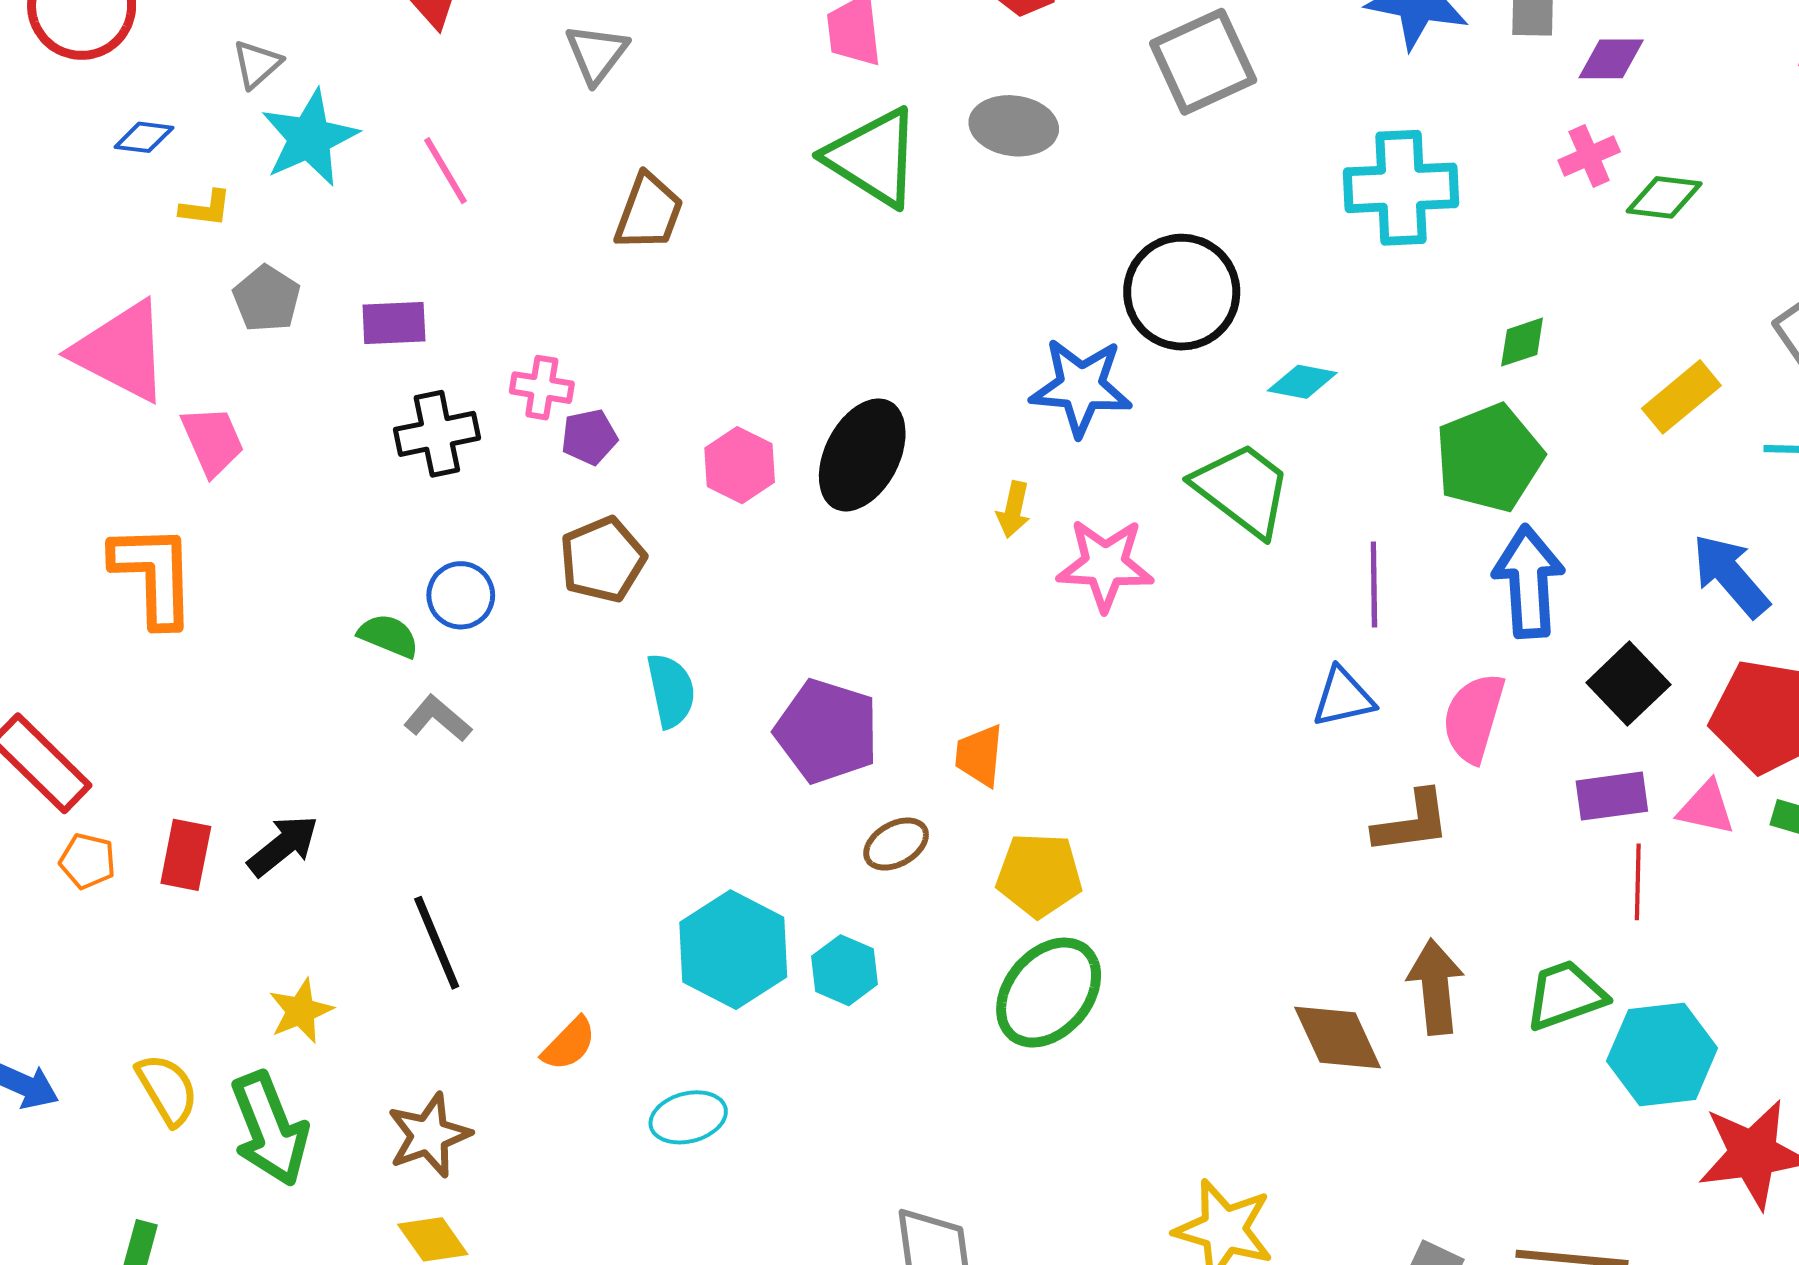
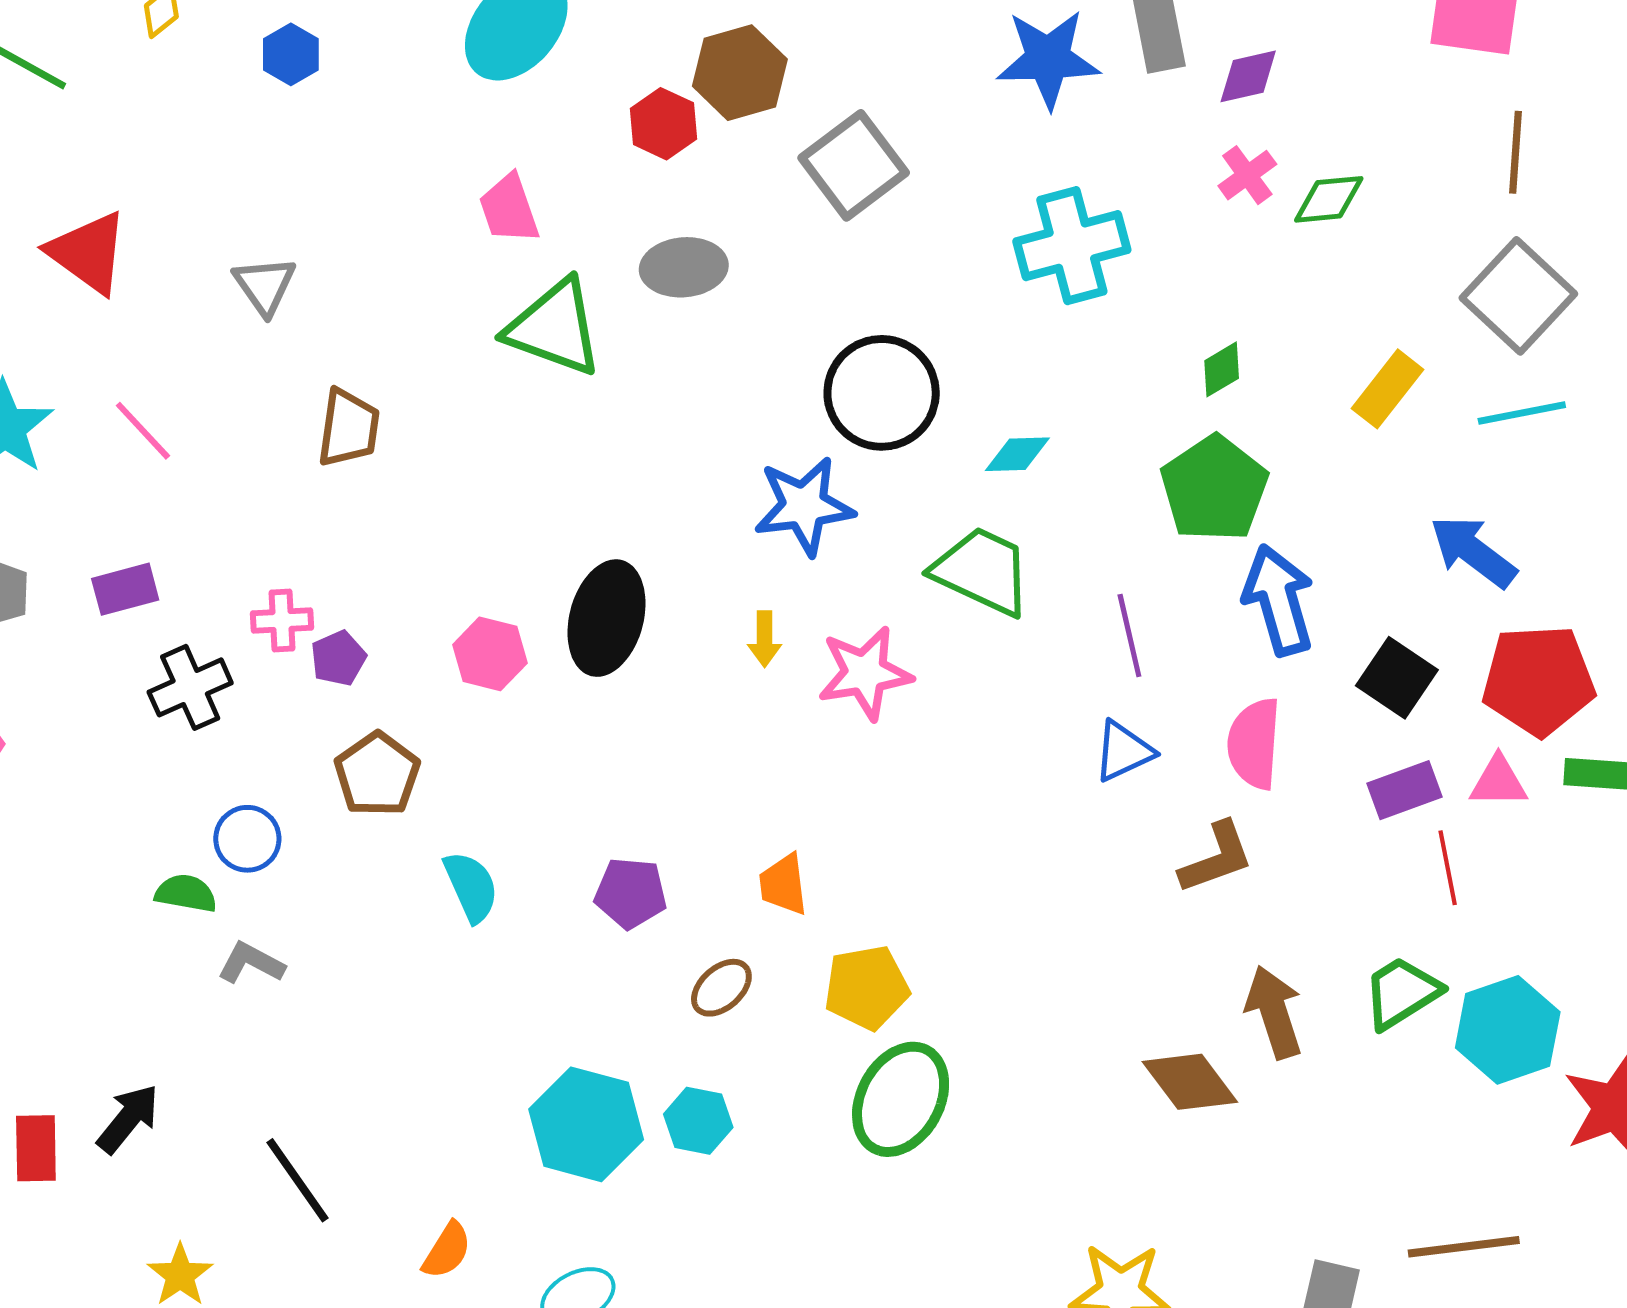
purple pentagon: (827, 731) -> (631, 893), size x0.7

